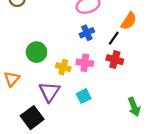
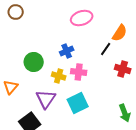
blue cross: (87, 33) -> (67, 51), moved
red cross: (115, 60) -> (123, 69), moved
cyan square: (84, 96) -> (78, 103), size x1.5

